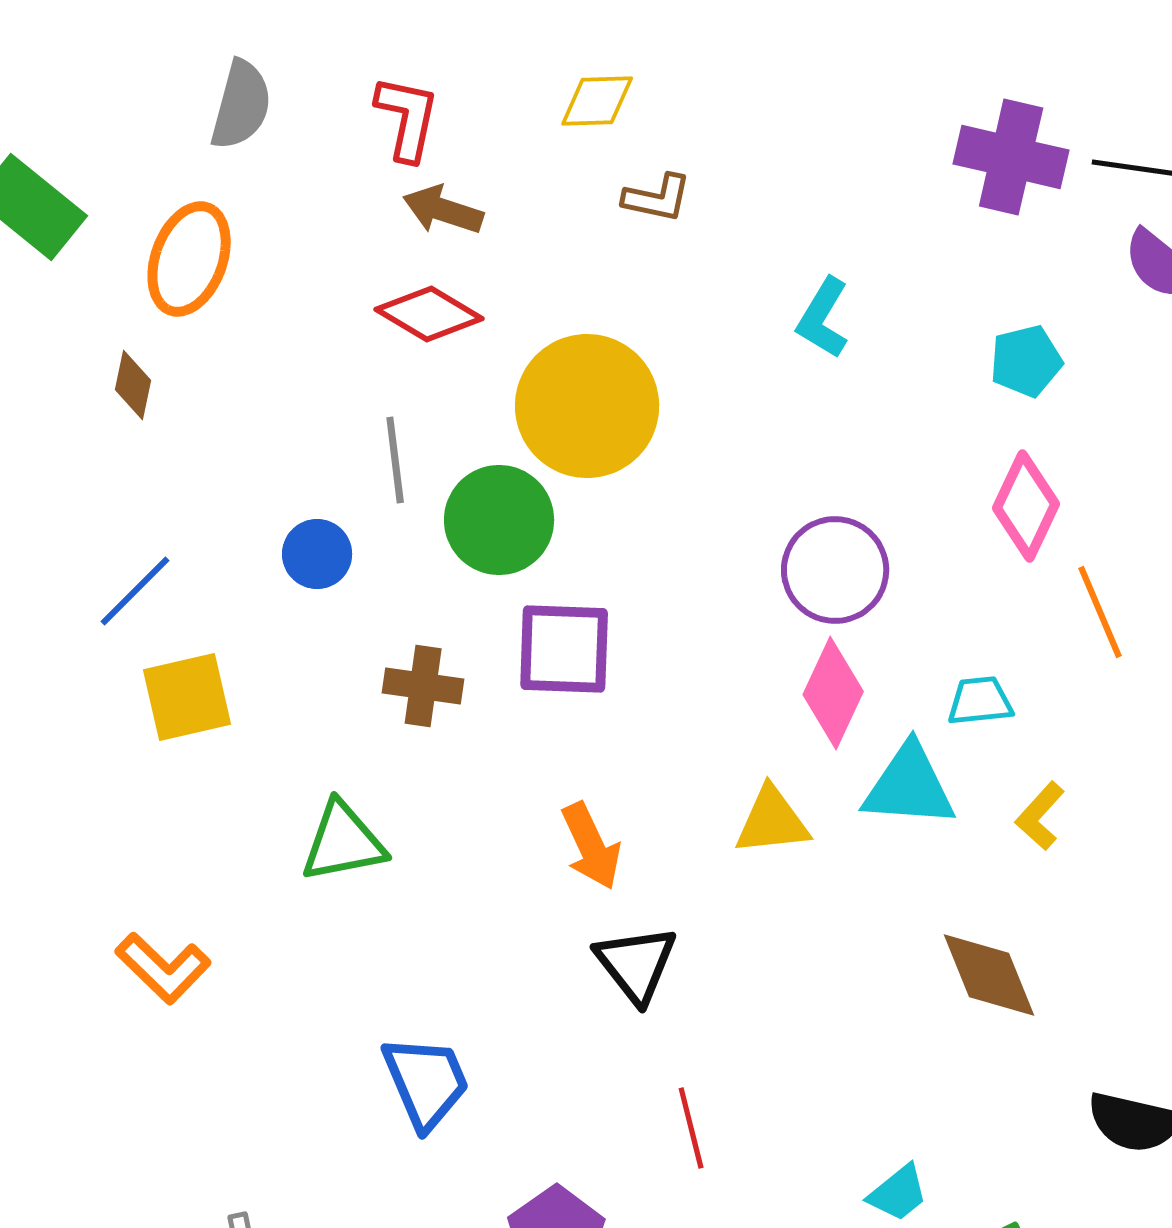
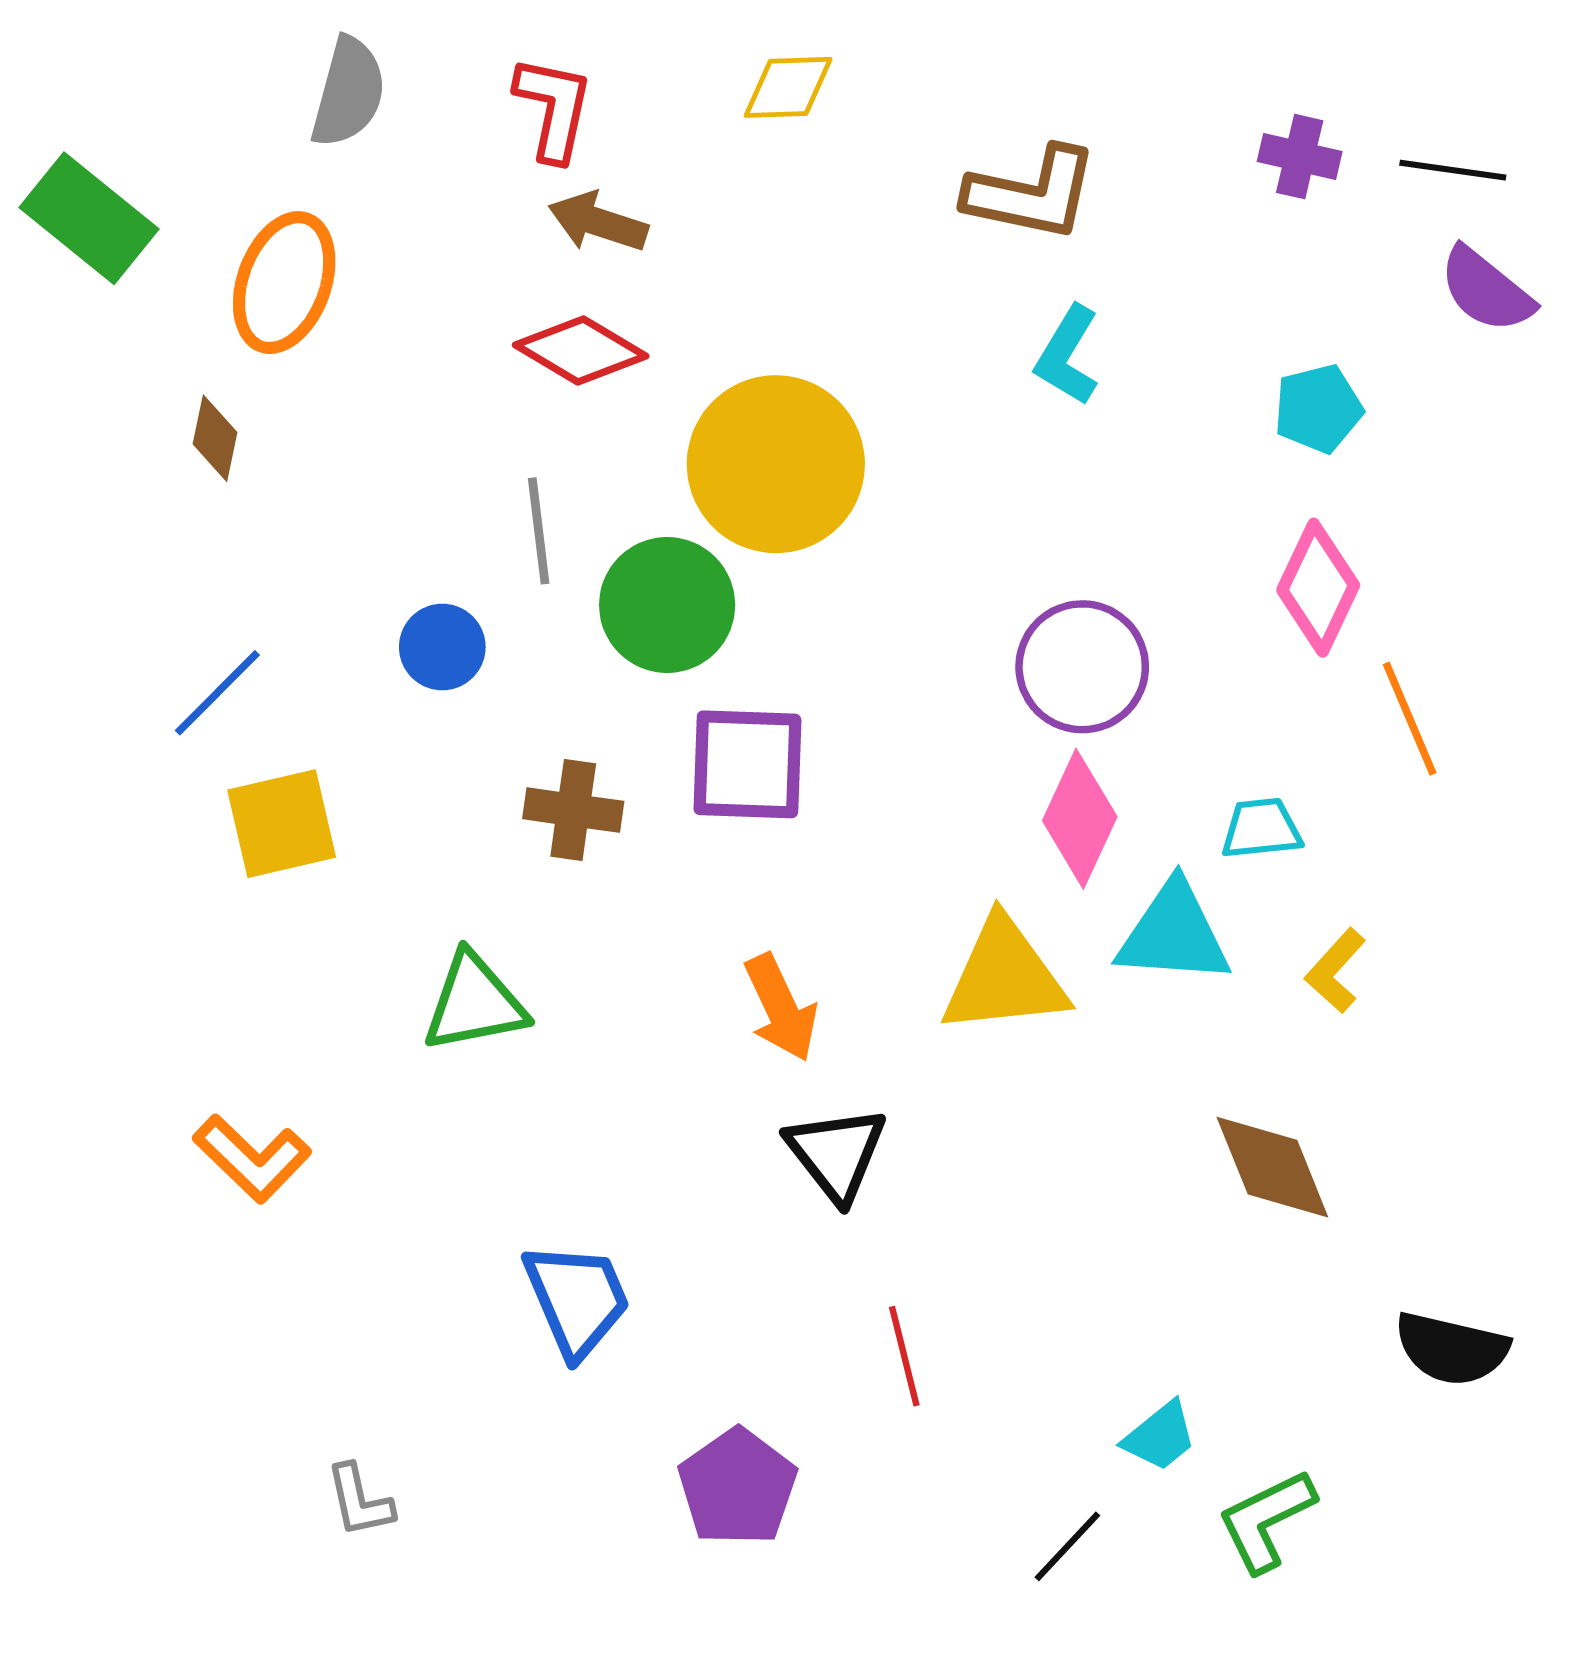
purple cross: (1011, 157) -> (1300, 157), size x0.6
brown L-shape: (657, 198) -> (1032, 194), moved, size x1.6
yellow triangle: (772, 821) -> (1004, 977), size x1.4

